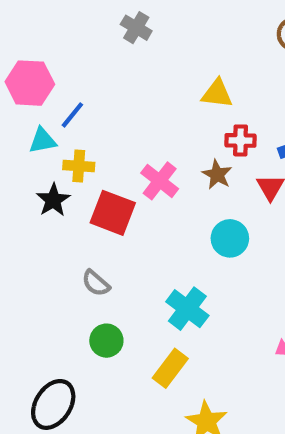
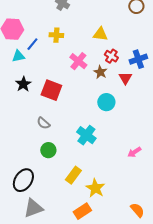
red cross: (241, 140) -> (111, 56), turned 32
yellow cross: (79, 166) -> (56, 35), moved
pink cross: (160, 181) -> (78, 61), moved
yellow rectangle: (170, 368) -> (73, 175), moved

